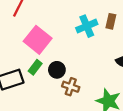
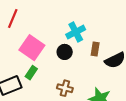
brown rectangle: (111, 21) -> (95, 49), moved
black circle: (57, 70) -> (65, 52), moved

